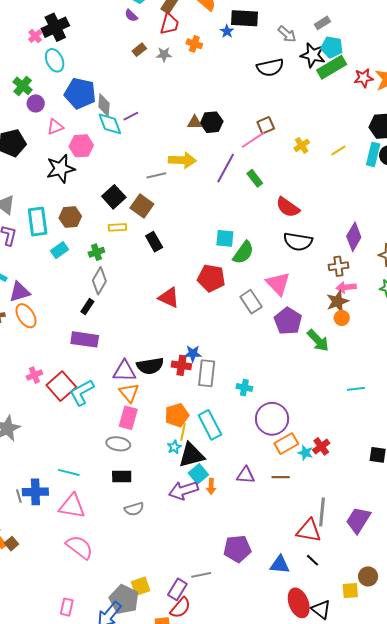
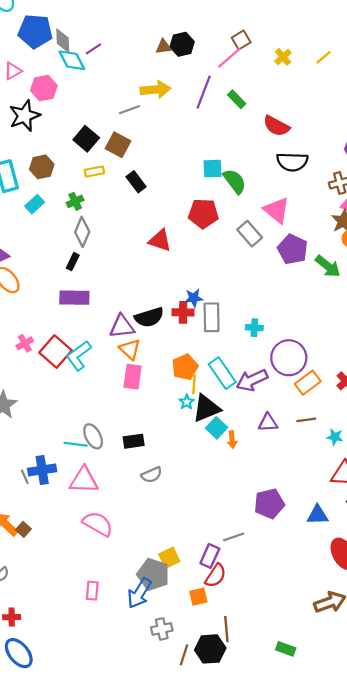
green semicircle: (243, 253) -> (235, 181), turned -65
gray ellipse: (118, 444) -> (93, 436), moved, turned 60
cyan star: (305, 453) -> (335, 437), moved
purple arrow: (183, 490) -> (252, 380), moved

